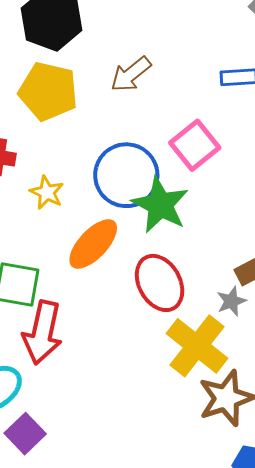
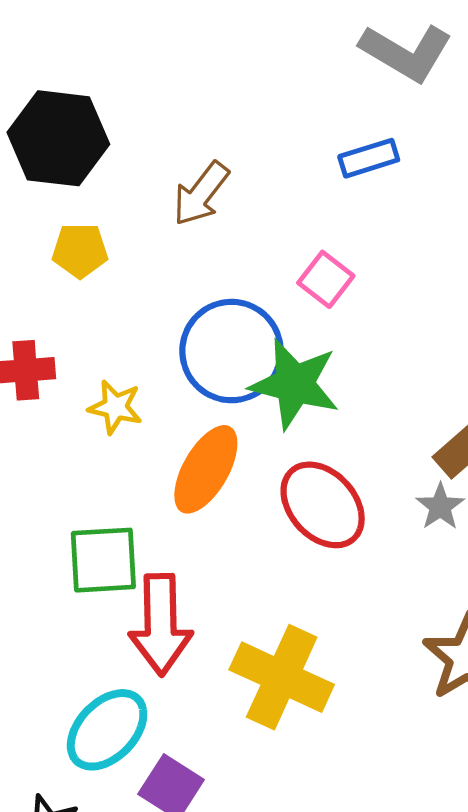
yellow pentagon: (48, 91) -> (80, 250), size x0.6
pink square: (195, 145) -> (326, 279), size x0.7
yellow cross: (197, 346) -> (282, 677), moved

